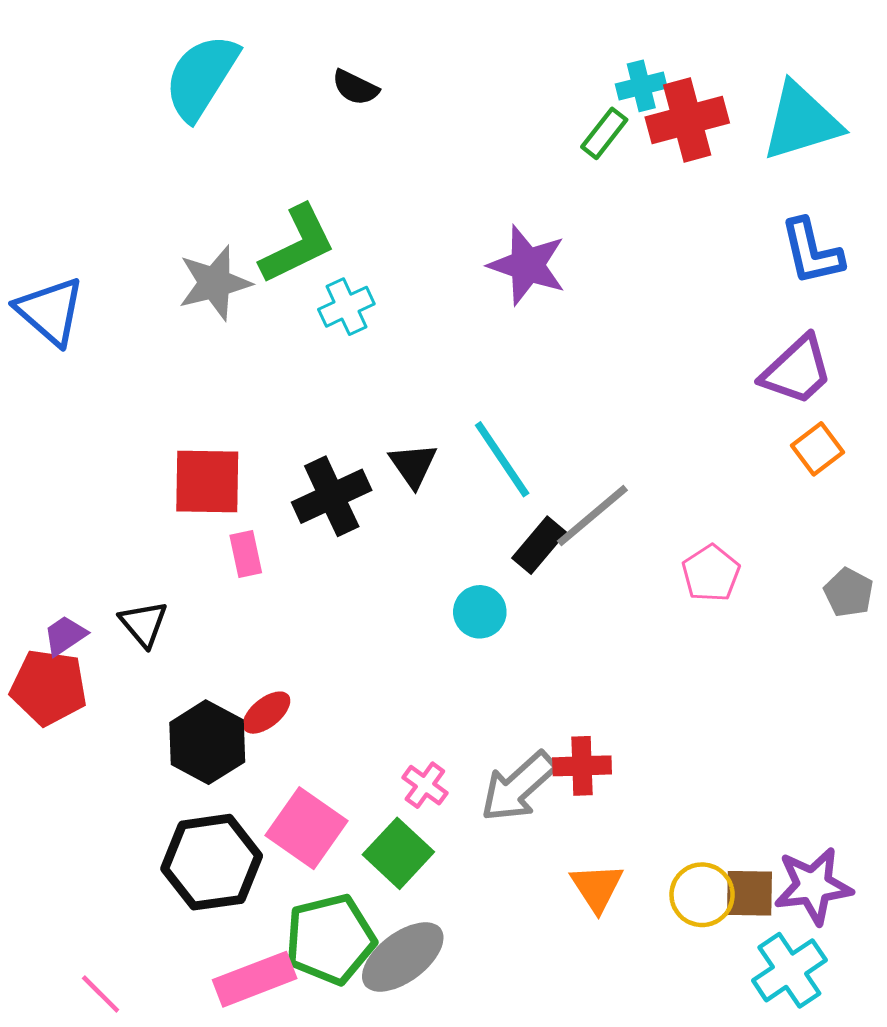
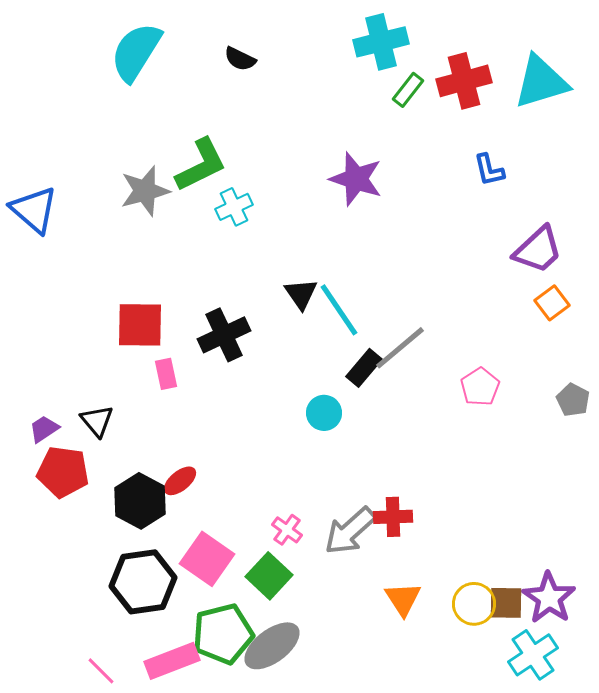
cyan cross: (641, 86) -> (381, 42), moved, size x1.6
blue L-shape: (812, 252) -> (489, 170), moved, size x0.7
black triangle: (413, 465) -> (301, 294), moved
red pentagon: (49, 687) -> (63, 472), moved
purple star: (813, 886) -> (549, 598), turned -30
pink line: (101, 994) -> (101, 671), moved

